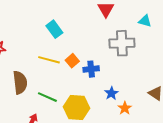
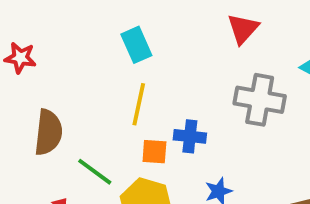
yellow line: (49, 60) -> (139, 104), moved, turned 75
orange square: (72, 61) -> (154, 152), moved, turned 32

